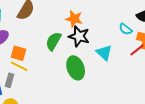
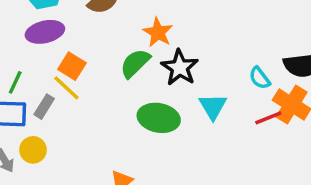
orange star: (74, 19) -> (158, 32), moved
green ellipse: (76, 68) -> (159, 118), turned -75

